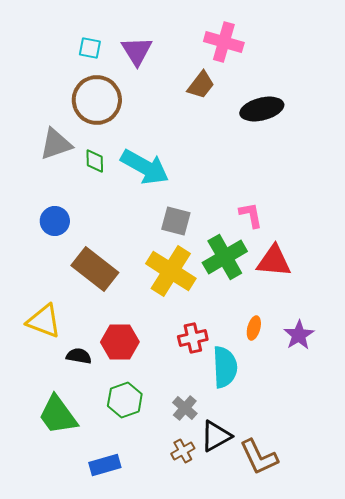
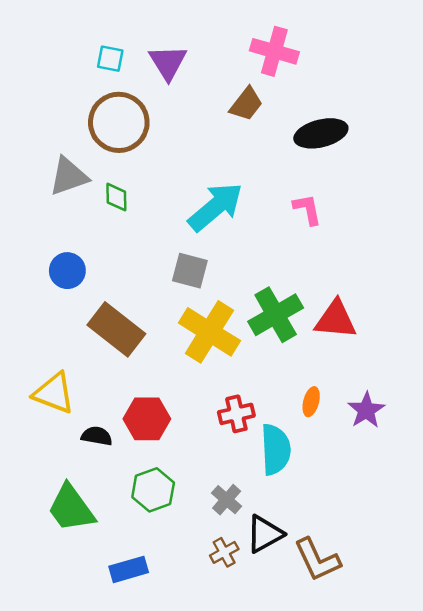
cyan arrow: (145, 167) -> (216, 207), moved, turned -69
pink L-shape: (251, 215) -> (307, 209), moved
gray square: (176, 221) -> (190, 271), moved

